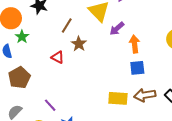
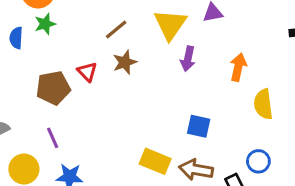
purple arrow: (117, 29) -> (188, 59), turned -56
orange arrow: (135, 44) -> (238, 67), moved
brown pentagon: (19, 78) -> (53, 88), moved

